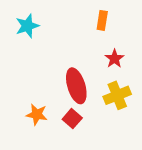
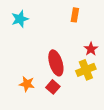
red star: (114, 59) -> (91, 49), moved

